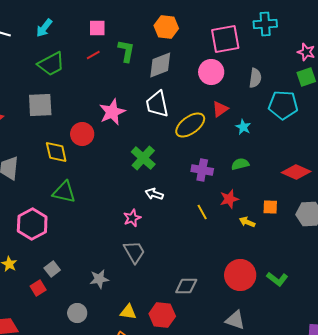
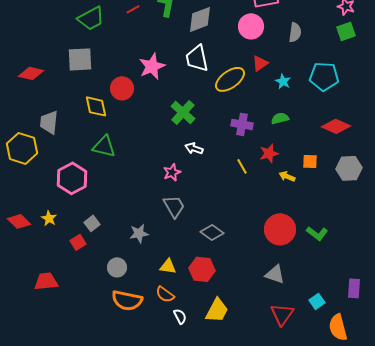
cyan pentagon: (283, 105) -> (324, 76), moved
gray diamond: (186, 286) -> (212, 232), moved, turned 35

